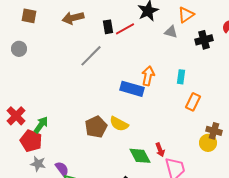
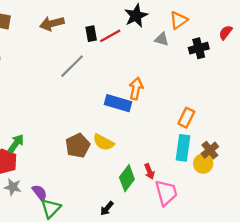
cyan rectangle: (181, 77) -> (183, 148), moved, size x1.6
brown cross: (214, 131) -> (210, 150), turned 35
green diamond: (140, 156) -> (127, 178), turned 65

